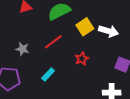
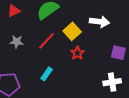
yellow square: (85, 27) -> (72, 31), moved
gray star: (22, 49) -> (17, 42), moved

